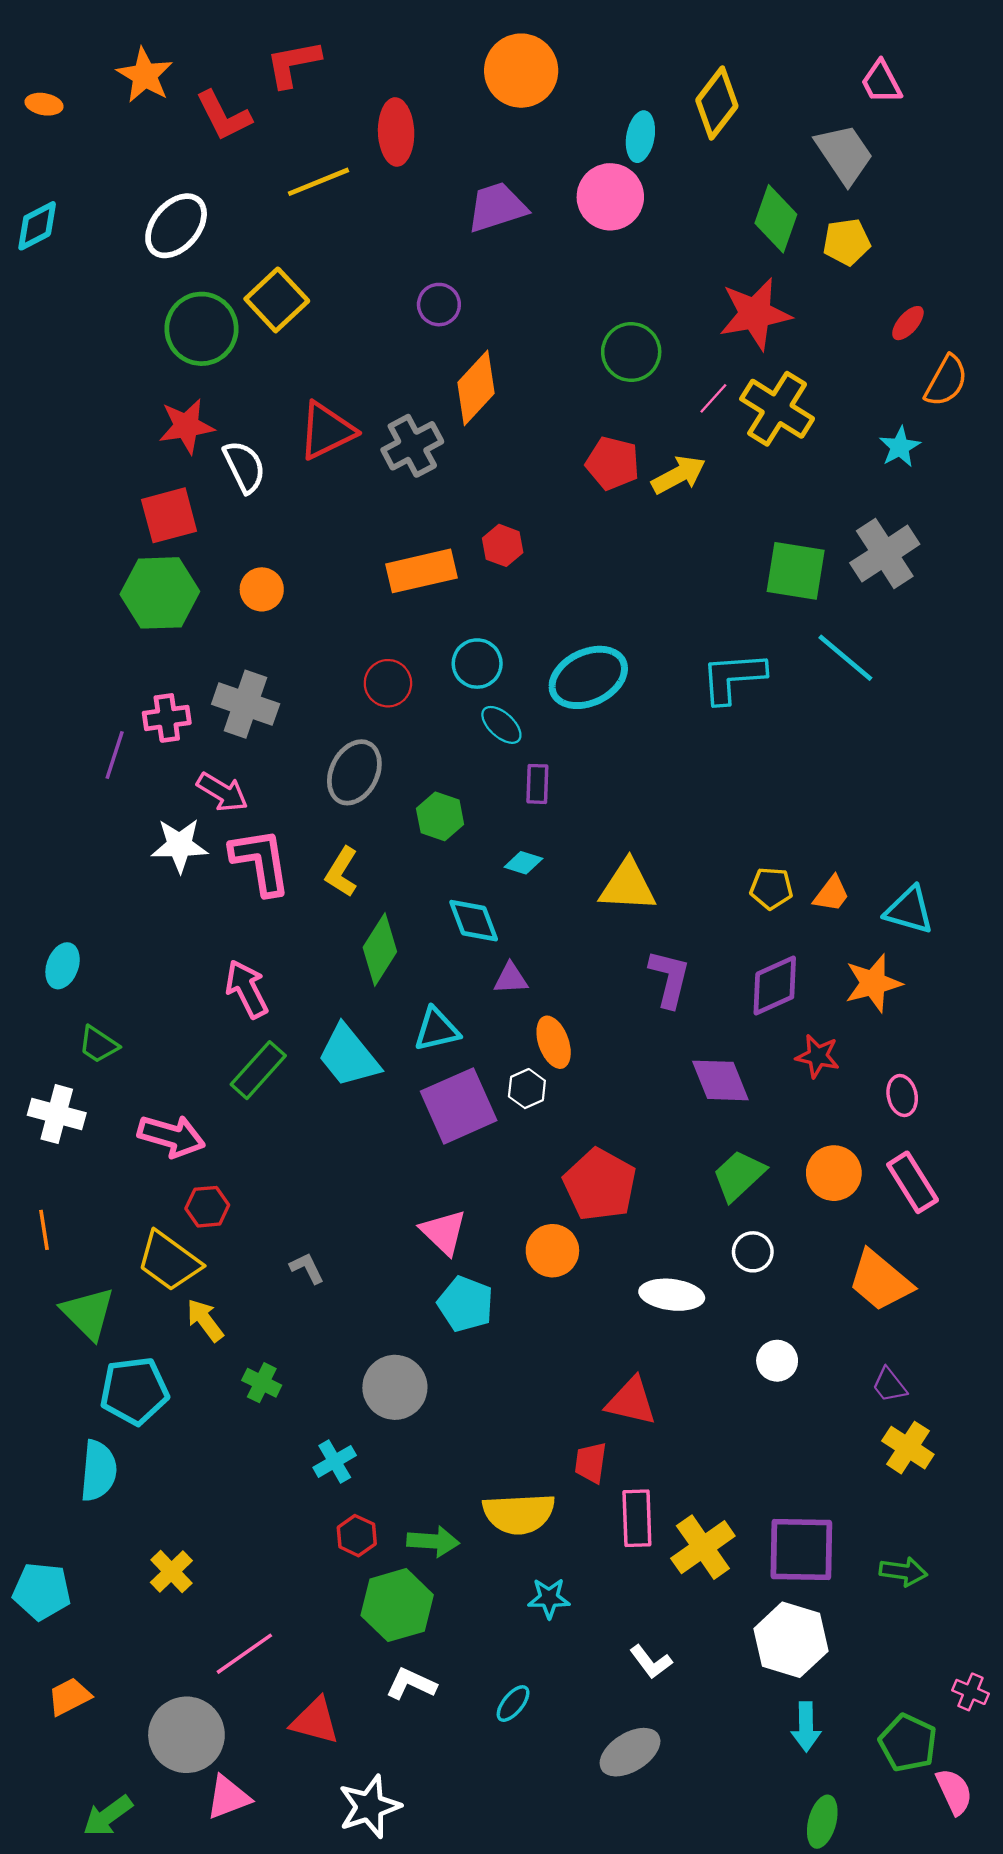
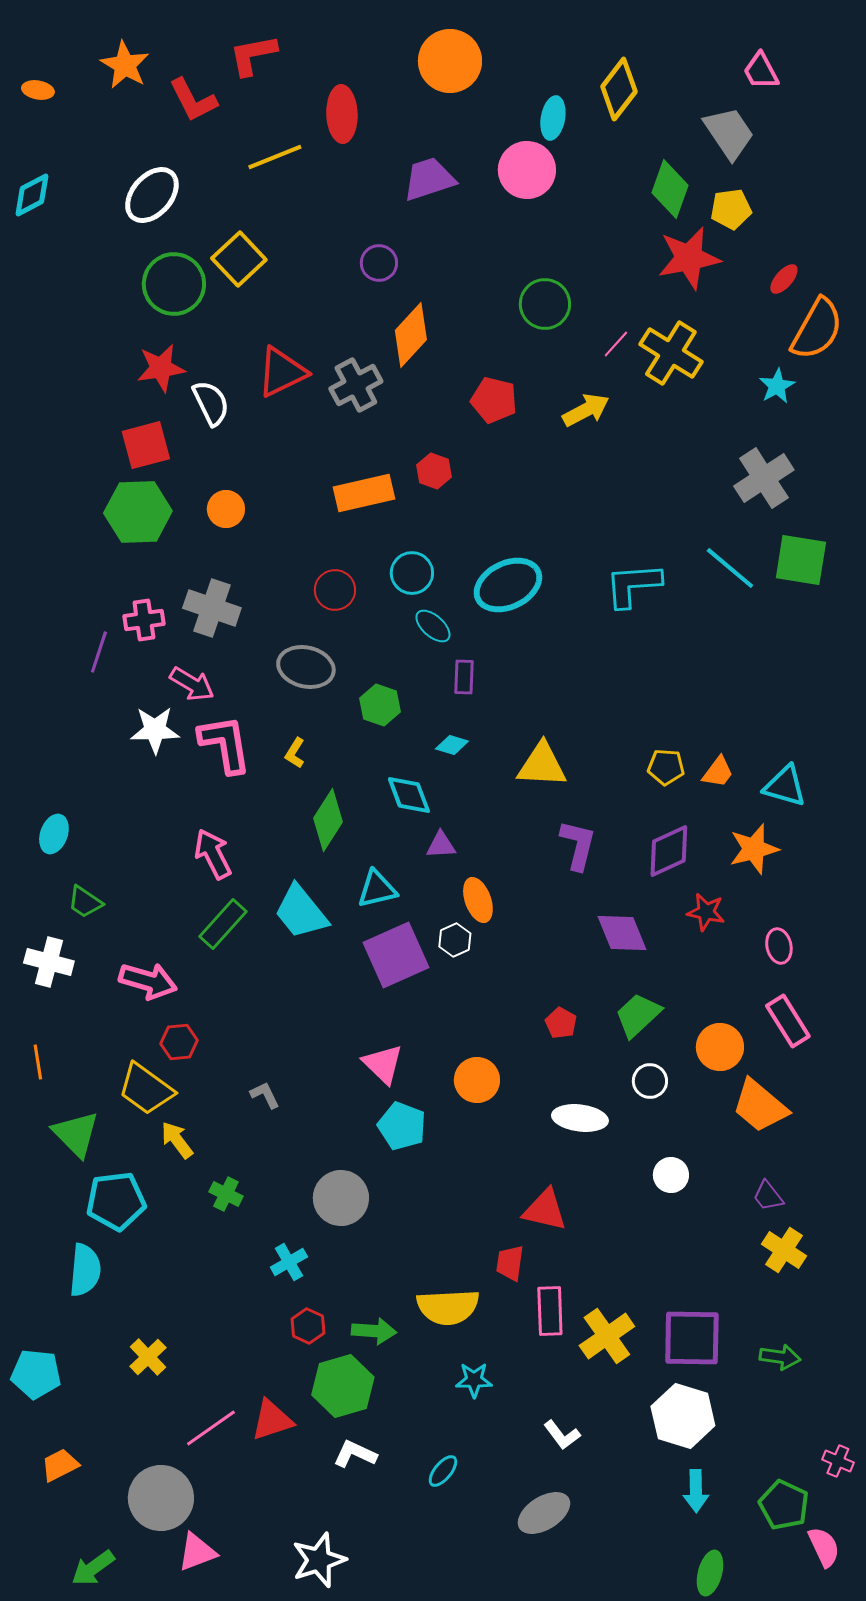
red star: (755, 314) -> (689, 258), moved
orange semicircle: (946, 381) -> (817, 329), size x1.4
red pentagon: (613, 463) -> (494, 400), moved
green square: (796, 571) -> (801, 560), moved
gray ellipse: (354, 772) -> (306, 667), turned 76
yellow L-shape: (342, 872) -> (295, 753), size x0.7
orange circle: (834, 1173) -> (720, 1047), moved
red pentagon: (600, 1185) -> (561, 1023), moved, size x0.5
red triangle: (315, 1721) -> (272, 1420), moved, turned -33

